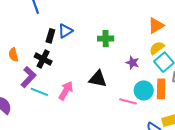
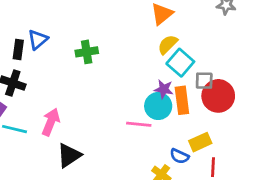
green cross: (106, 39) -> (87, 52), moved
purple star: (132, 63) -> (164, 89), moved
black triangle: (98, 79) -> (69, 155), moved, turned -36

